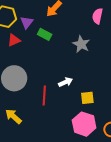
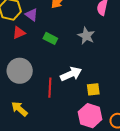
purple triangle: (27, 22) -> (32, 15), turned -32
green rectangle: (45, 34) -> (50, 38), moved
white arrow: (65, 82) -> (71, 74), size x1.5

